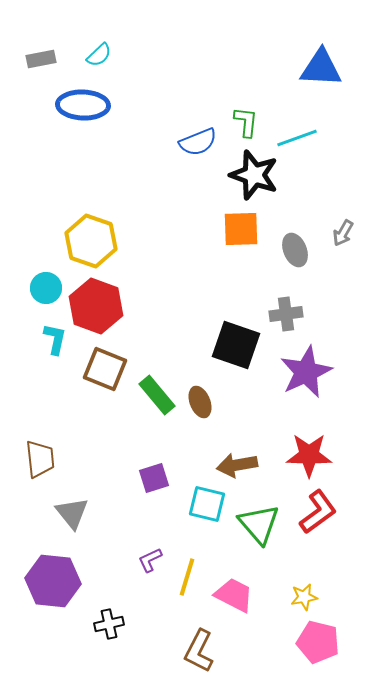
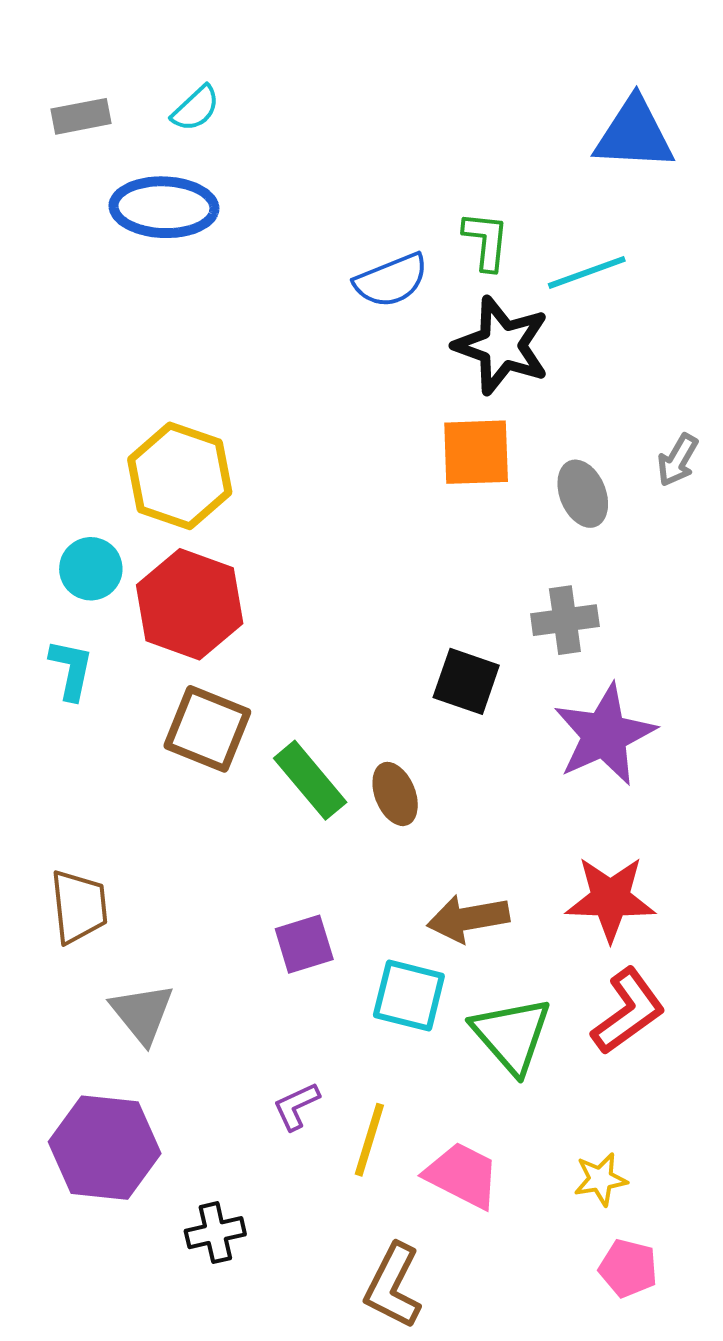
cyan L-shape: (55, 339) -> (71, 670), moved
black square: (236, 345) -> (466, 681), size x0.7
pink pentagon: (318, 642) -> (628, 1268), size x0.7

